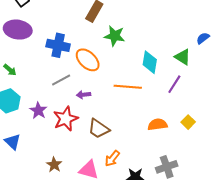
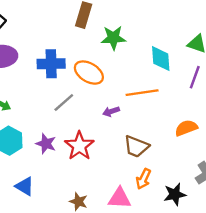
purple arrow: (84, 95) -> (111, 111), moved
brown trapezoid: (99, 129) -> (136, 147), moved

